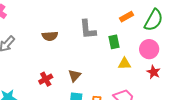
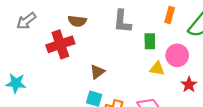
orange rectangle: (127, 17) -> (170, 15), turned -56
pink circle: (149, 49) -> (177, 55), moved
red cross: (46, 79) -> (60, 44), moved, size x1.6

